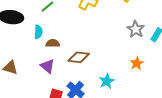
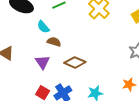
cyan semicircle: (38, 32) -> (43, 27), turned 120

